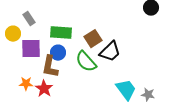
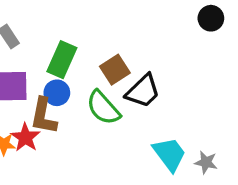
green rectangle: (61, 33) -> (62, 60), turned -70
red star: (44, 89) -> (25, 137), moved

